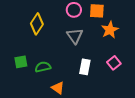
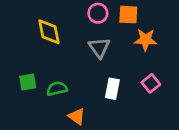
yellow diamond: (37, 24) -> (49, 32), turned -45
orange star: (110, 30) -> (146, 40), turned 30

